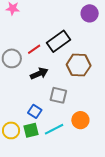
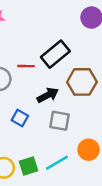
red line: (34, 49) -> (26, 66), turned 40
black arrow: (39, 74) -> (48, 95), moved
blue square: (35, 111) -> (20, 118), moved

